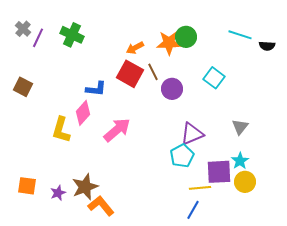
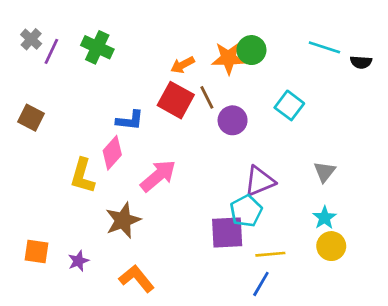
purple square: (219, 172) -> (227, 233), moved
brown star: (85, 187) -> (123, 220), moved

